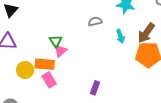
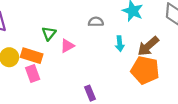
pink triangle: (61, 51) -> (67, 46), moved
purple rectangle: (95, 88) -> (90, 93), moved, turned -56

